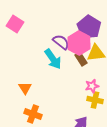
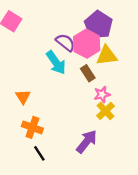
brown rectangle: (81, 59) -> (88, 73), moved
yellow cross: (95, 100) -> (106, 111), turned 35

